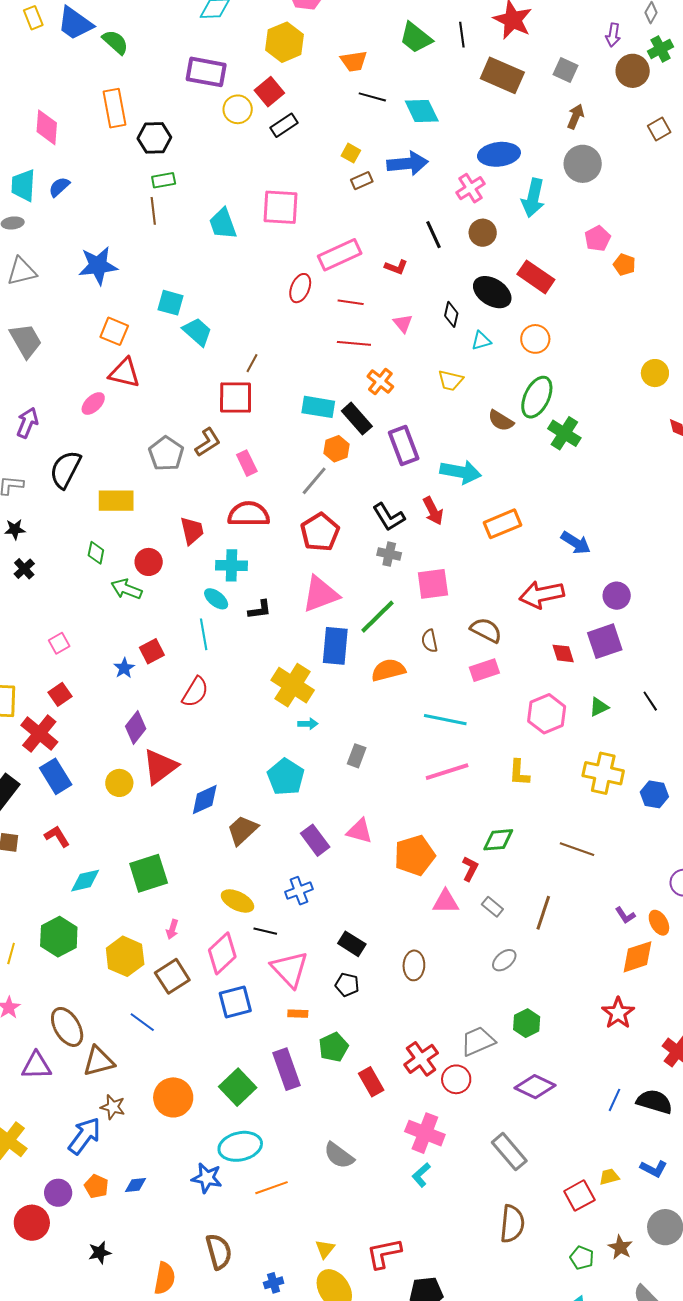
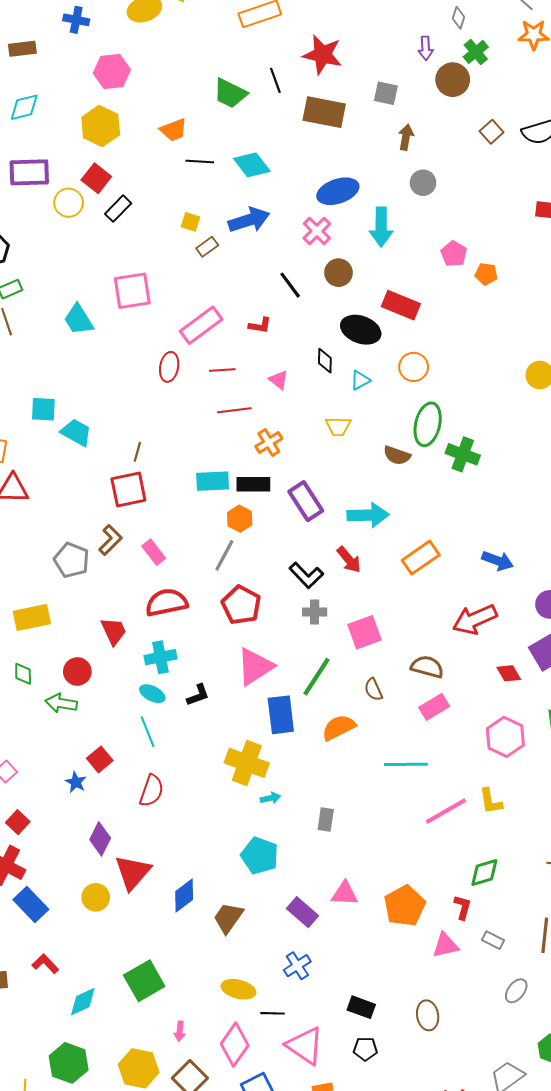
gray circle: (583, 164) -> (423, 183), size x0.7
orange cross: (380, 382) -> (269, 442), turned 32
black rectangle: (357, 419) -> (253, 484), turned -36
pink line: (447, 772) -> (446, 811), moved

